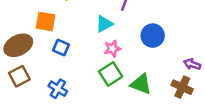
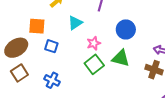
cyan triangle: (104, 24) -> (75, 23), moved
green triangle: (141, 84) -> (121, 58), moved

